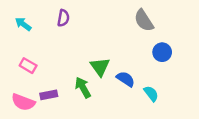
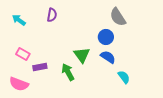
blue circle: (162, 52) -> (106, 37), moved
blue semicircle: (126, 79) -> (108, 57), moved
purple rectangle: (49, 95) -> (40, 67), moved

